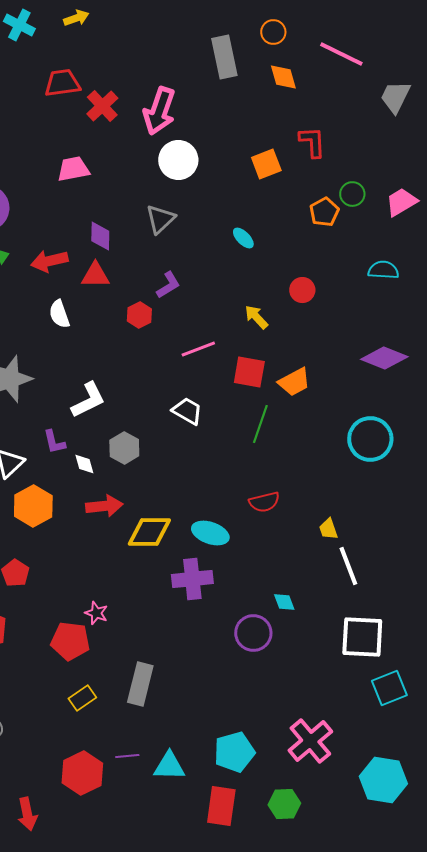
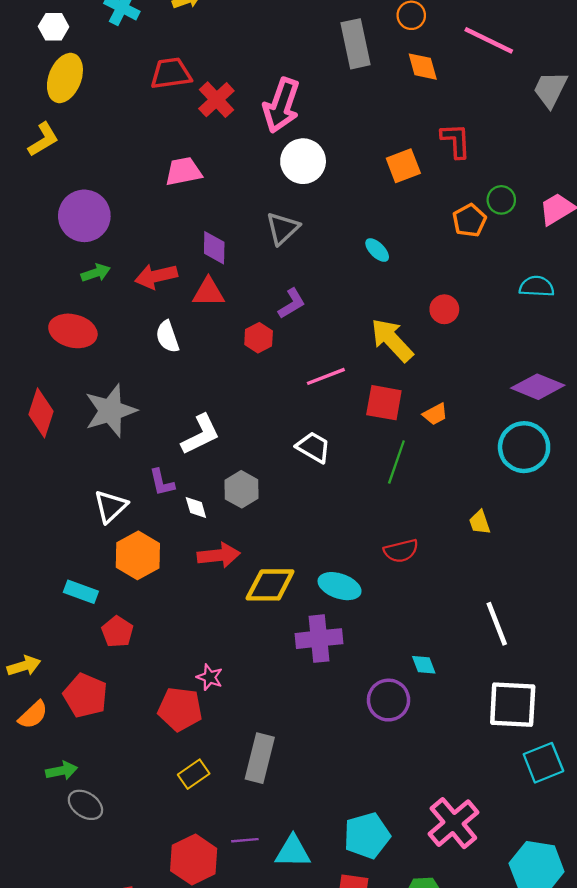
yellow arrow: (256, 317) -> (392, 340), size x1.6
orange trapezoid: (294, 382) -> (435, 414), size x0.7
cyan circle: (370, 439) -> (524, 447), moved
yellow trapezoid: (328, 529) -> (480, 522), moved

